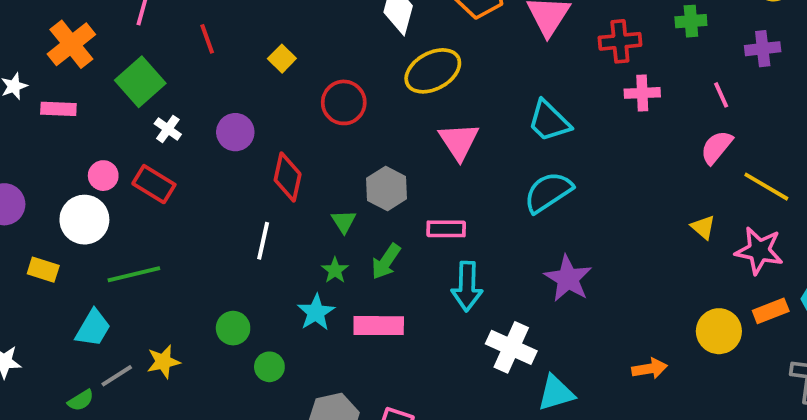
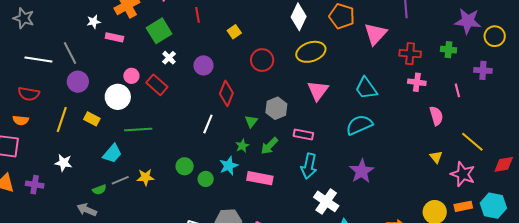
pink semicircle: (717, 147) -> (436, 116), moved, turned 114
green circle: (269, 367) -> (206, 179), moved

